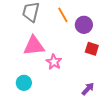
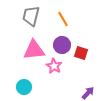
purple circle: (84, 25) -> (62, 45), moved
red square: (92, 49) -> (81, 53), moved

